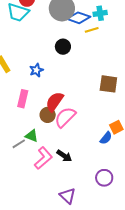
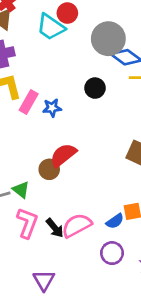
pink rectangle: (23, 99) -> (29, 102), moved
pink semicircle: (65, 117) -> (77, 225), moved
pink L-shape: (43, 158) -> (27, 223), turned -45
purple circle: (104, 178) -> (112, 253), moved

